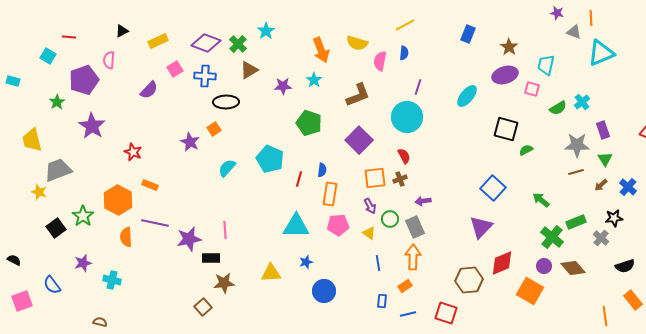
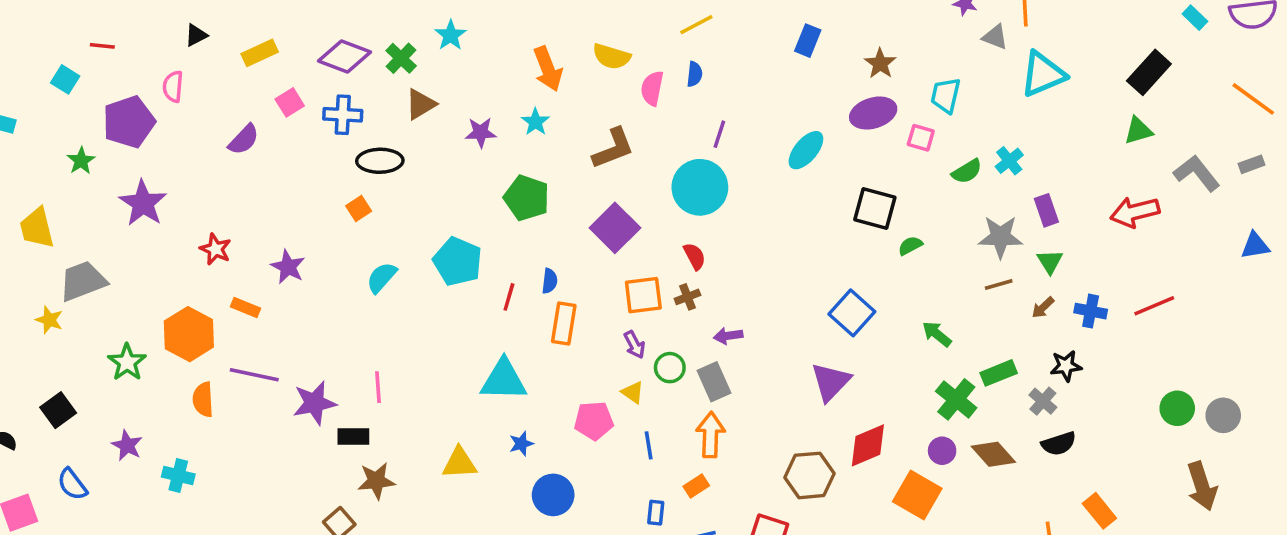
purple star: (190, 142) -> (288, 267), moved
blue cross: (628, 187) -> (1091, 311), turned -30
pink pentagon: (338, 225) -> (594, 421), moved
black square: (56, 228) -> (58, 410), moved
purple star: (83, 263) -> (127, 445), turned -30
black semicircle: (625, 266) -> (1059, 444), moved

